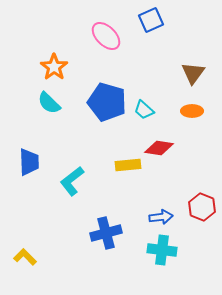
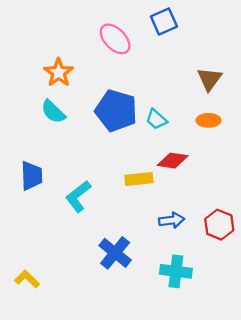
blue arrow: (161, 217) -> (172, 220), moved
blue cross: (106, 233) -> (115, 253), turned -36

